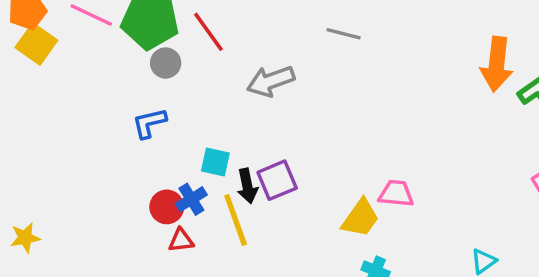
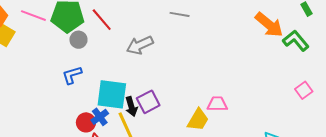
orange arrow: (497, 64) -> (269, 25), turned -52
cyan square: (215, 162) -> (112, 94), size x1.8

